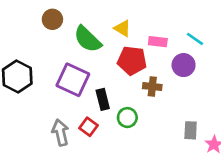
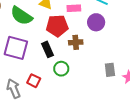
black rectangle: (103, 99) -> (47, 49), moved

